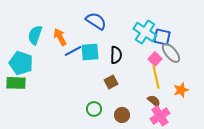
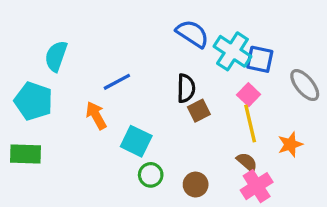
blue semicircle: (96, 21) -> (192, 34), moved
orange arrow: (60, 37) -> (96, 116), moved
cyan square: (90, 52) -> (136, 141), moved, turned 30
gray ellipse: (171, 53) -> (305, 85), moved
brown square: (111, 82) -> (199, 111), moved
green rectangle: (16, 83) -> (26, 154), moved

